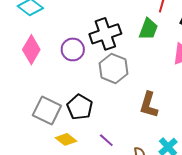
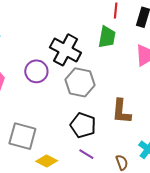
black cross: (105, 34) -> (65, 50), turned -32
black pentagon: (80, 107) -> (83, 125), moved

